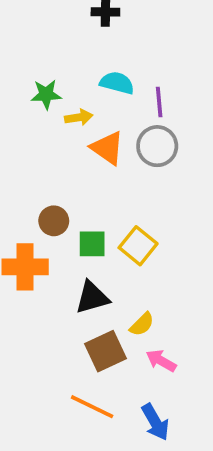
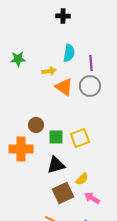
cyan semicircle: (117, 83) -> (69, 53), turned 84
green star: (46, 94) -> (18, 59), moved
yellow square: (138, 246) -> (80, 138), turned 30

